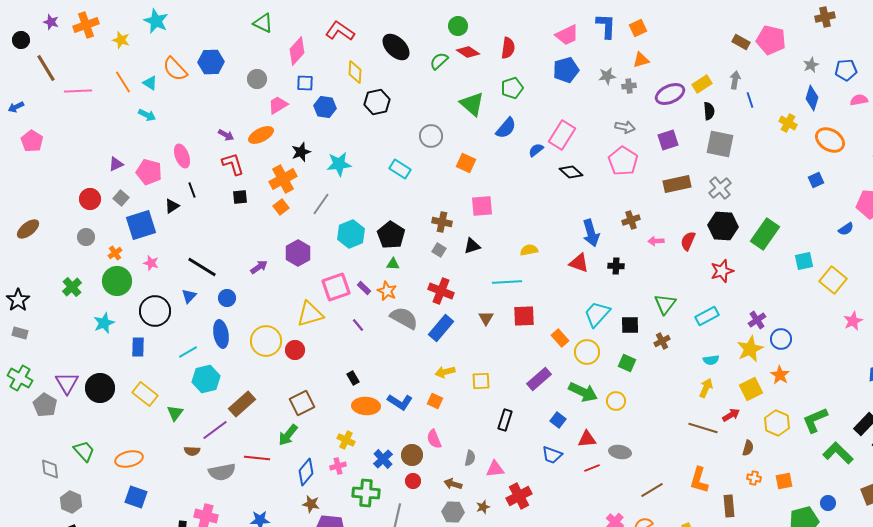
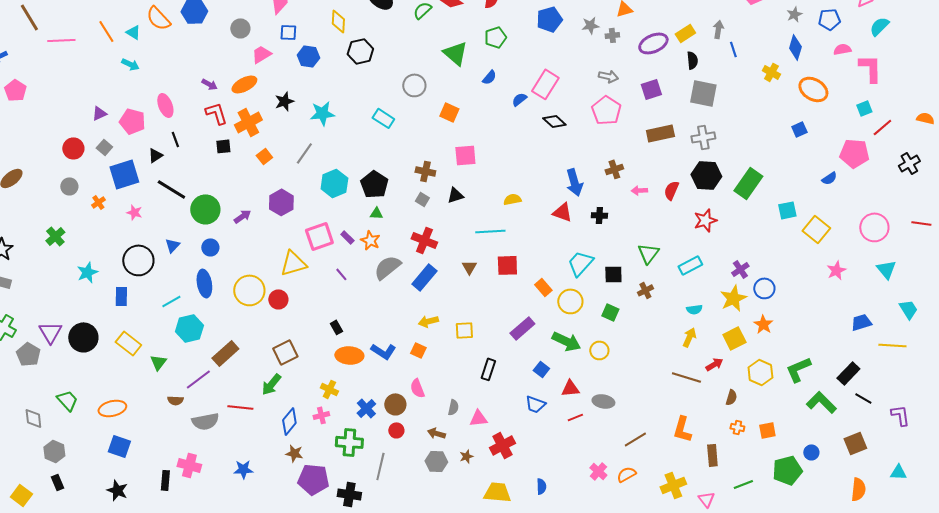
blue semicircle: (506, 128) -> (489, 77), size x0.7
orange cross: (283, 179) -> (248, 122), moved
gray cross: (720, 188) -> (703, 137), turned 30
black line: (202, 267) -> (171, 189), moved
green circle: (117, 281) -> (205, 209), moved
gray semicircle: (404, 318) -> (387, 267), turned -68

